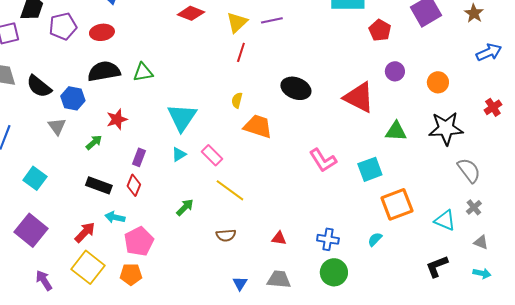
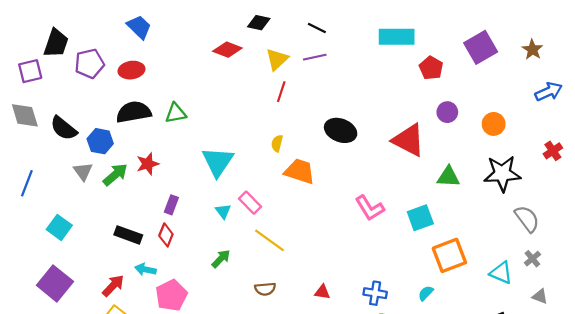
green arrow: (94, 142) -> (115, 175), moved, size x1.4
cyan triangle: (179, 154) -> (223, 211), moved, turned -35

